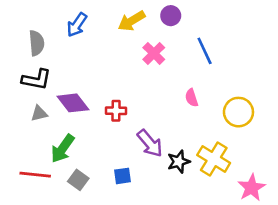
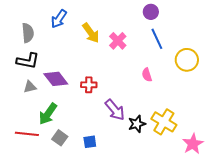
purple circle: (171, 16) -> (151, 12), moved
yellow arrow: (132, 21) -> (91, 33), moved, turned -95
yellow circle: (238, 112) -> (187, 60), moved
blue square: (123, 176) -> (90, 142), moved

